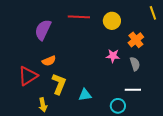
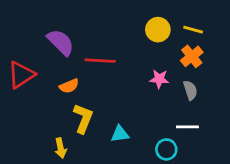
yellow line: (153, 13) -> (193, 30), moved, turned -56
red line: (79, 17) -> (100, 61), moved
purple semicircle: (43, 30) -> (61, 42), turned 110
red triangle: (28, 76) -> (21, 75), moved

